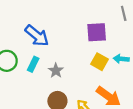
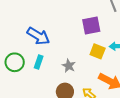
gray star: (56, 71) -> (69, 66), moved

